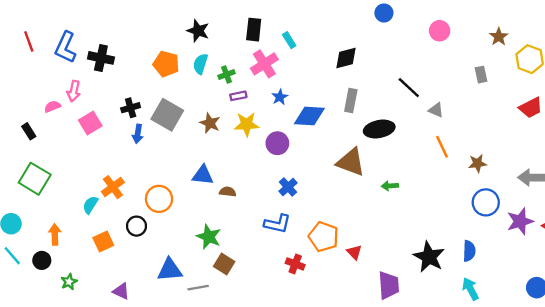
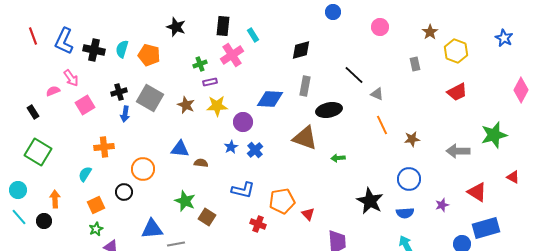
cyan semicircle: (200, 64) -> (122, 49), moved
pink arrow: (74, 91) -> (71, 78), turned -48
blue star: (280, 97) -> (231, 147), moved
orange cross: (113, 187) -> (104, 147), moved, turned 30
blue cross: (288, 187) -> (255, 150), moved
blue circle: (486, 202) -> (409, 179), moved
purple star: (520, 221) -> (442, 205), moved, size x0.6
orange pentagon: (324, 237) -> (282, 201), turned -30
blue semicircle: (469, 251) -> (405, 213), turned 84
black star: (429, 257) -> (370, 201), moved
brown square: (224, 264) -> (207, 217), moved
green star: (69, 282) -> (96, 229), moved

